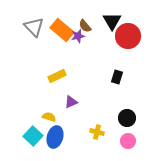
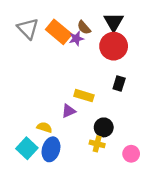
red circle: (128, 36) -> (114, 46), moved
yellow rectangle: (57, 76) -> (84, 96), moved, turned 42
black circle: (127, 118) -> (104, 127), moved

